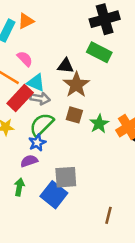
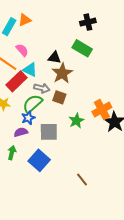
black cross: (105, 19) -> (88, 22), size x0.7
gray arrow: (40, 98) -> (42, 88), moved
green star: (99, 124) -> (76, 121), moved
gray square: (66, 177) -> (49, 132), moved
brown line: (109, 215) -> (82, 179), turned -56

